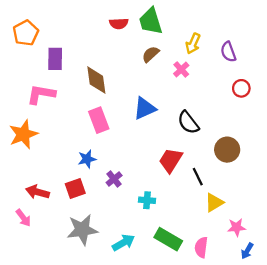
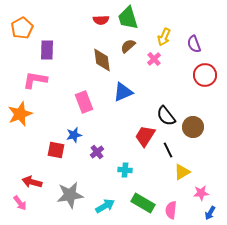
brown diamond: (96, 80) -> (102, 60), moved
red circle: (241, 88) -> (205, 75), size x1.5
black semicircle: (188, 122) -> (166, 116), moved
red square: (75, 188) -> (56, 150), moved, turned 30
red arrow: (37, 192) -> (32, 182), moved
pink arrow: (23, 218) -> (20, 203), moved

